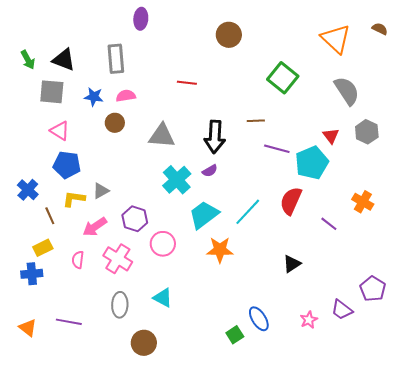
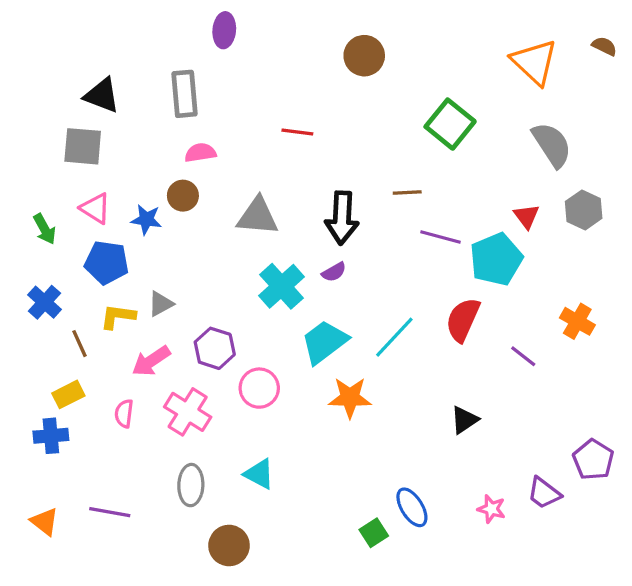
green arrow: (28, 60) -> (45, 229), moved
blue star: (94, 97) -> (146, 219), moved
pink star: (309, 320) -> (491, 509), turned -30

